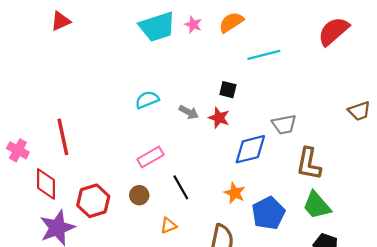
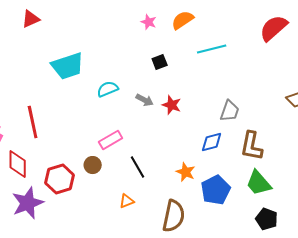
cyan trapezoid: (157, 27) -> (68, 66), moved
black square: (228, 90) -> (160, 62), moved, turned -35
gray trapezoid: (284, 124) -> (230, 111), turned -60
blue diamond: (250, 149) -> (212, 142), moved, size x0.7
brown circle: (139, 195) -> (93, 165), moved

